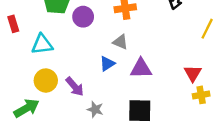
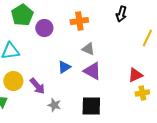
gray triangle: (120, 42) -> (88, 49), moved
purple triangle: (141, 68) -> (92, 71), turned 30
red triangle: (193, 73) -> (135, 75), turned 35

